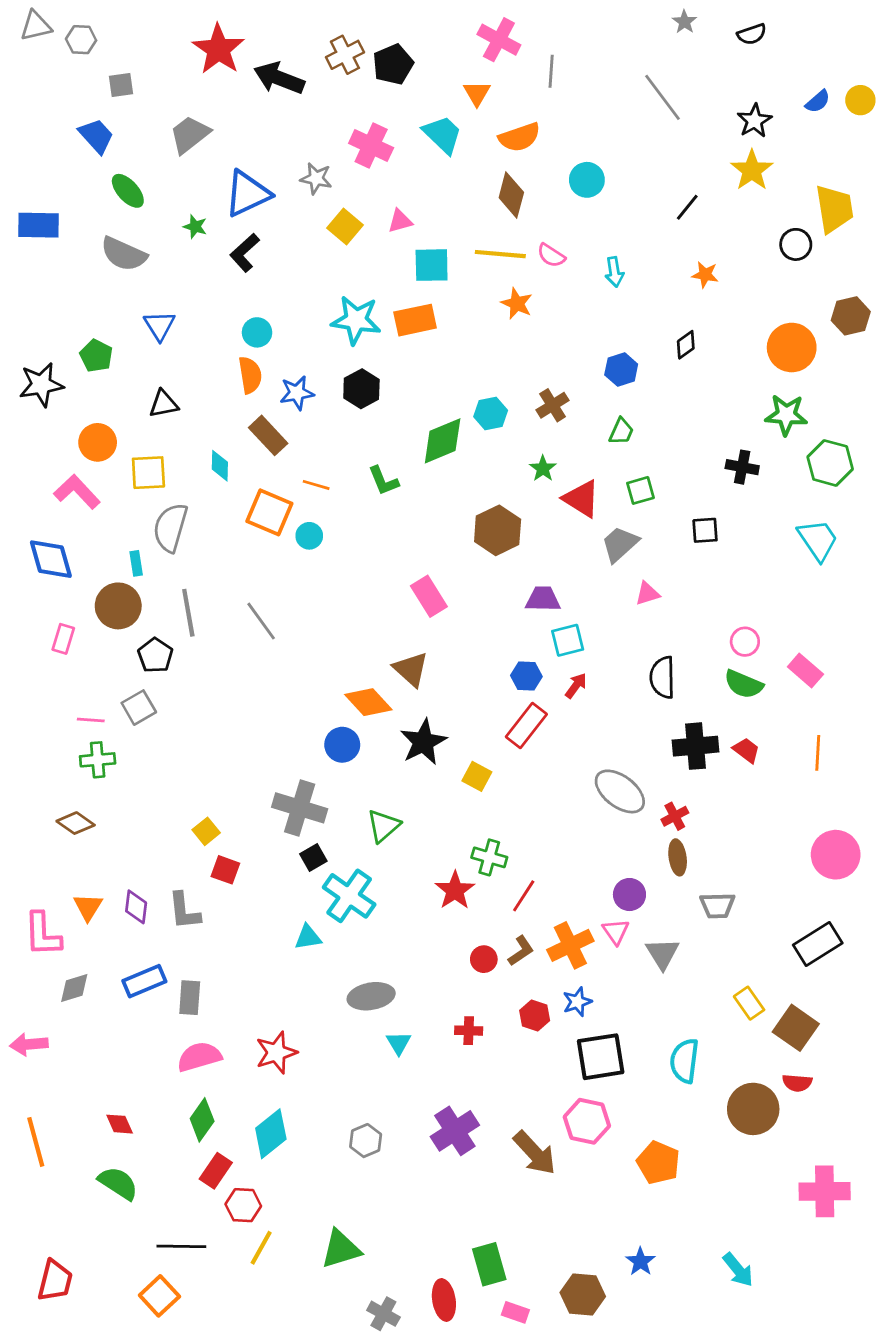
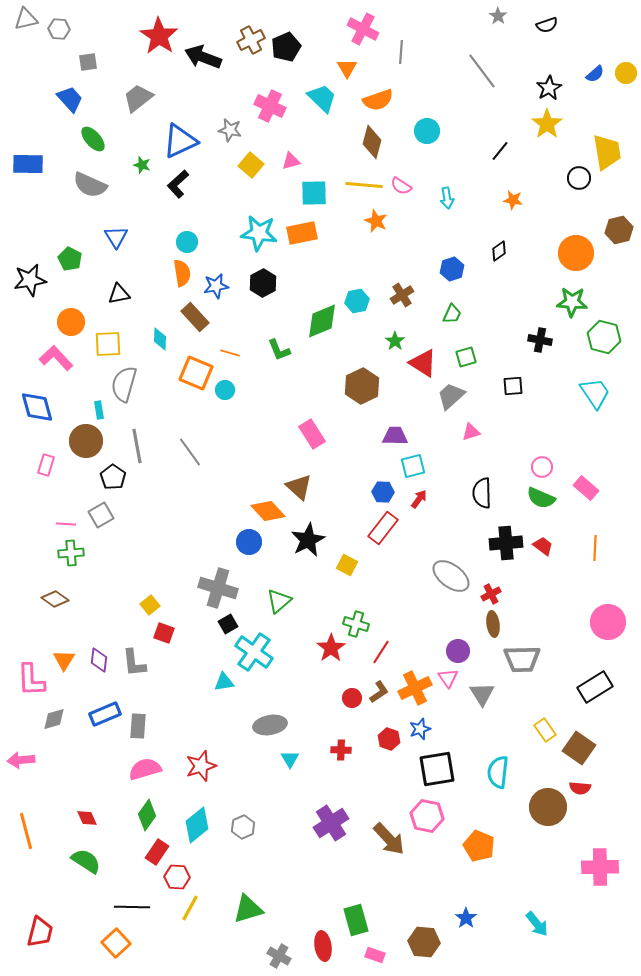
gray trapezoid: (717, 906) -> (522, 659), size x1.4
gray hexagon: (366, 1141) -> (243, 827), moved

